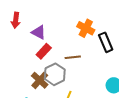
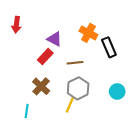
purple triangle: (39, 32) -> (54, 39), moved
gray hexagon: (55, 74) -> (78, 88), moved

